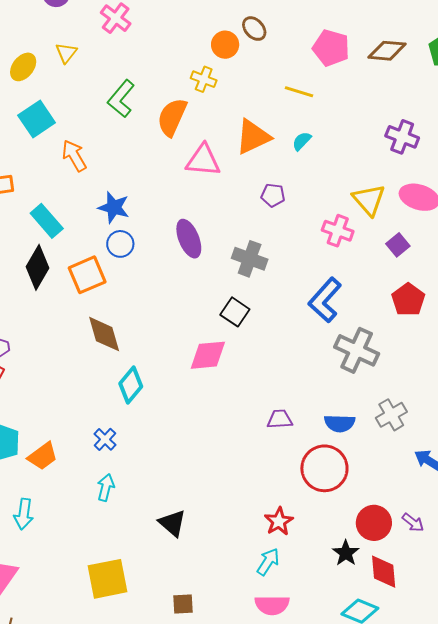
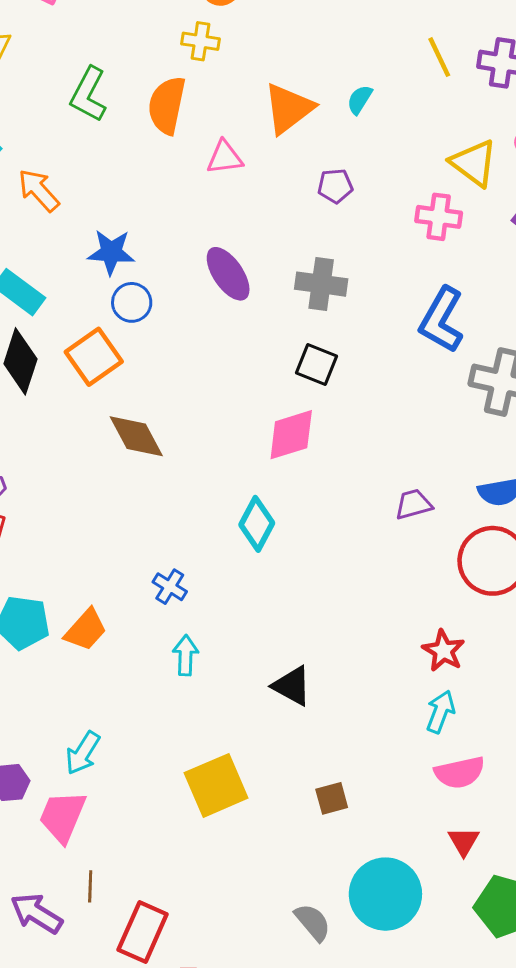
yellow line: (299, 92) -> (439, 57), moved, turned 60
pink triangle: (203, 160) -> (225, 158), size x0.7
cyan diamond: (131, 385) -> (257, 524), moved
cyan arrow: (24, 514) -> (83, 753), moved, turned 36

